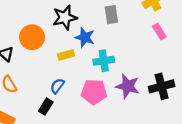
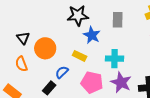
orange circle: (32, 37) -> (45, 48), moved
yellow rectangle: (66, 55) -> (80, 56), moved, turned 32
cyan cross: (104, 61) -> (115, 59), moved

